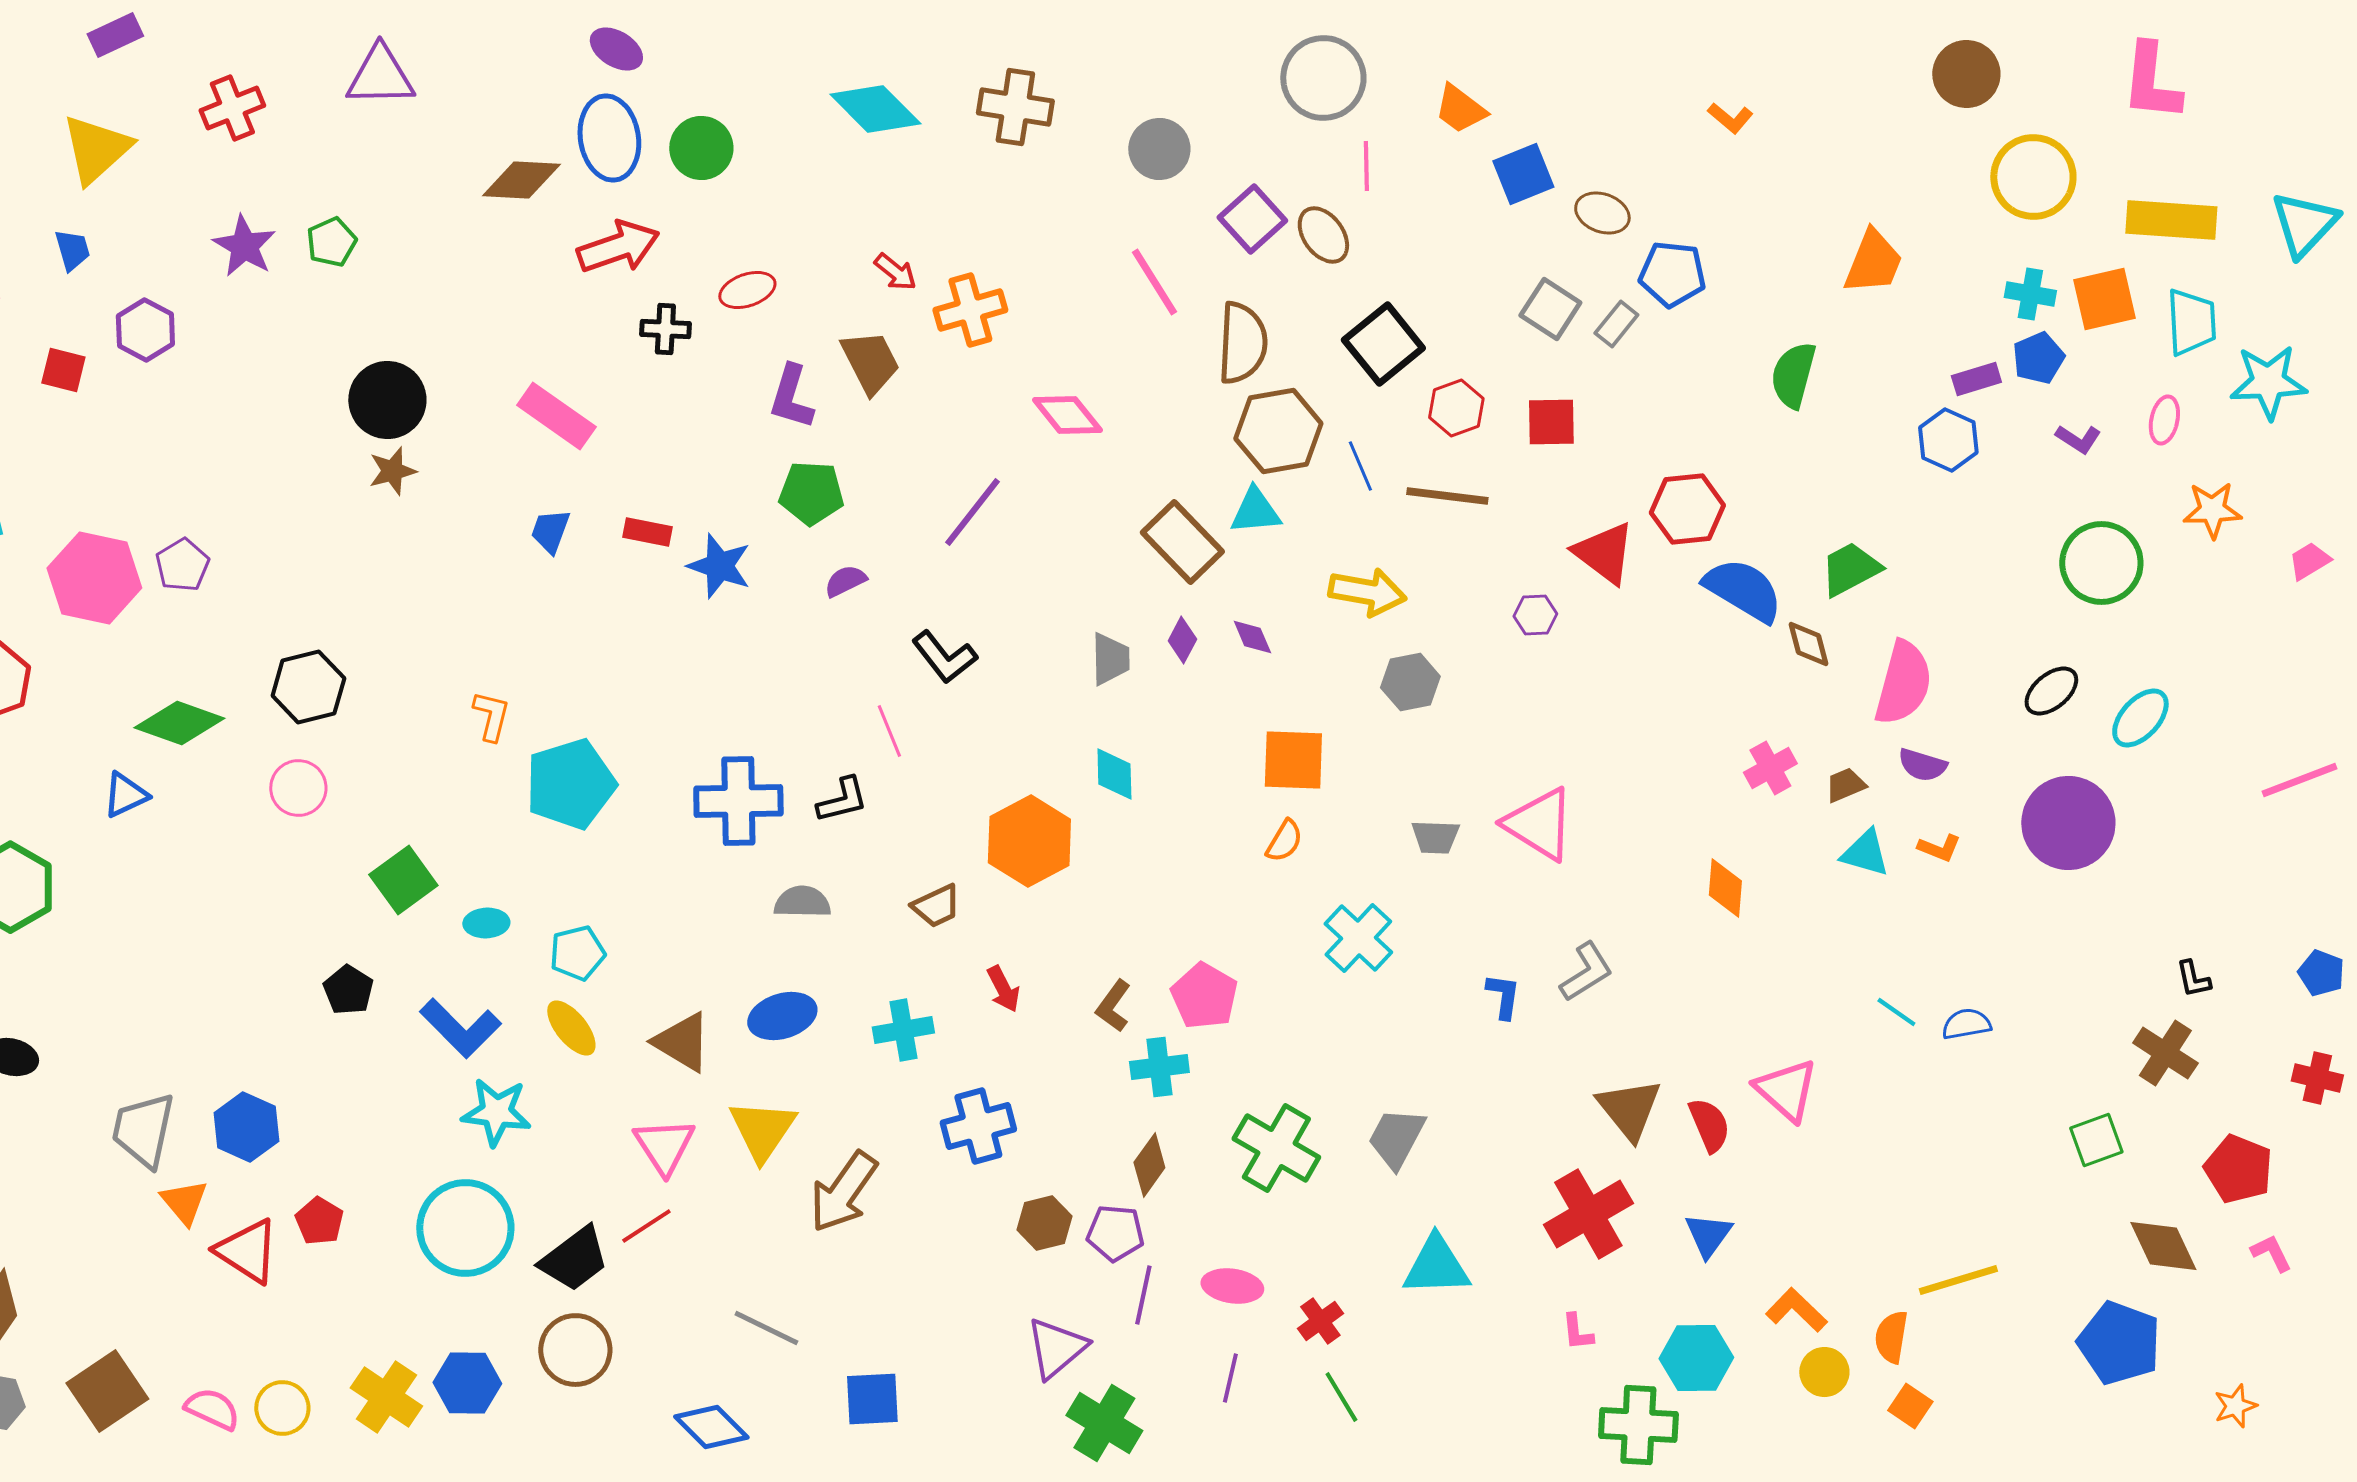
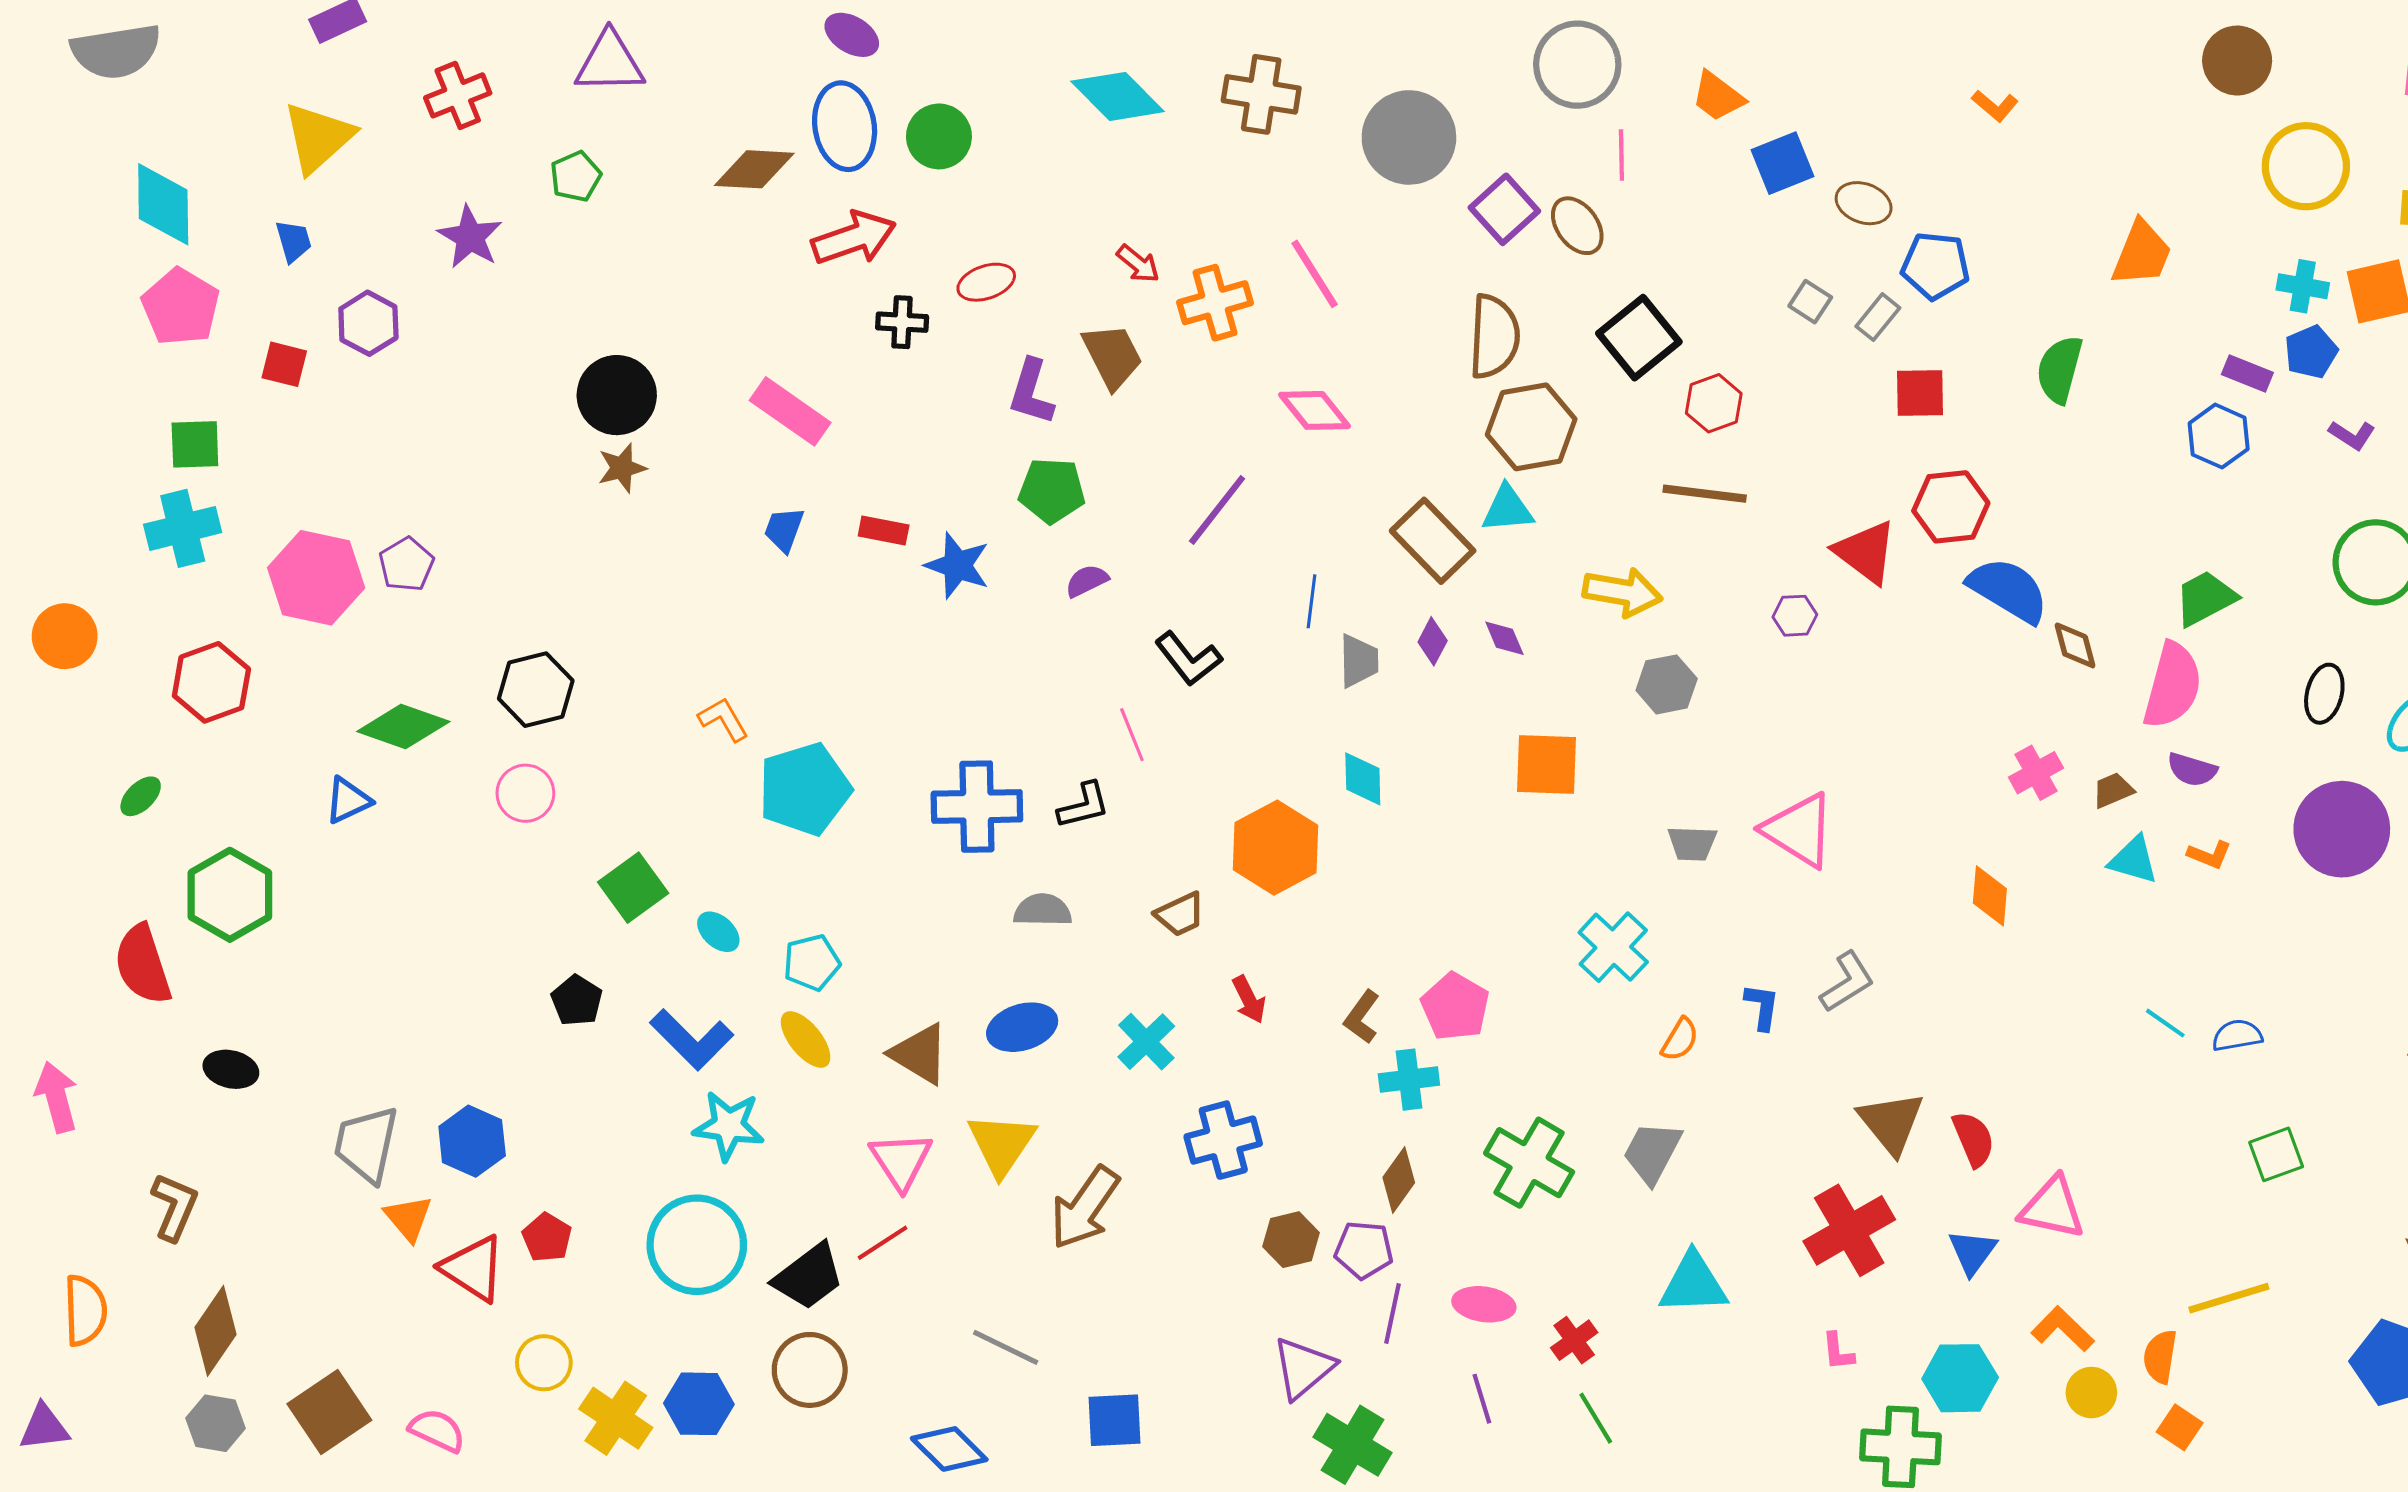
gray circle: (1159, 149) -> (1409, 137), size x1.5
green pentagon: (331, 242) -> (576, 176), moved
pink line: (1154, 282) -> (1315, 274), moved
gray square: (1550, 309) -> (1810, 302), size x0.7
purple rectangle: (1976, 379) -> (2247, 373), turned 39
red square: (1551, 422) -> (1920, 393), moved
blue line: (1360, 466) -> (1311, 601), moved, turned 30
green trapezoid: (1850, 569) -> (2205, 598), moved
black ellipse: (2051, 691) -> (2324, 694), turned -36
orange L-shape: (491, 716) -> (723, 719), turned -44
orange semicircle: (1284, 841) -> (1680, 1040), moved
cyan ellipse: (486, 923) -> (718, 932), turned 45
cyan cross: (903, 1030) -> (1146, 1042), turned -34
pink triangle: (1786, 1090) -> (2052, 1208), moved, turned -30
green square: (2096, 1140) -> (2276, 1154), moved
purple line: (1230, 1378) -> (1482, 1399), turned -30
yellow circle: (282, 1408) -> (544, 1363), moved

